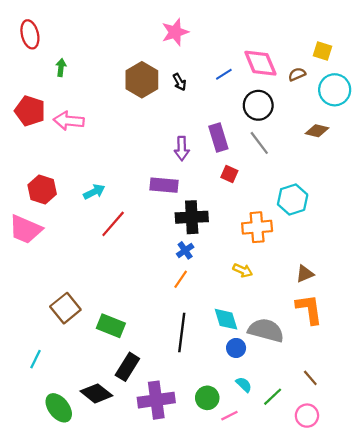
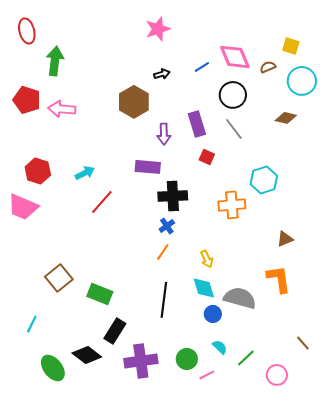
green arrow: (61, 68) -> (55, 61), size x1.8
brown hexagon: (142, 80) -> (134, 102), moved
black arrow: (180, 82) -> (162, 74), turned -77
yellow arrow: (243, 270) -> (207, 259), moved, turned 42
brown triangle: (305, 274) -> (285, 239), moved
brown line: (310, 378) -> (303, 343), moved

